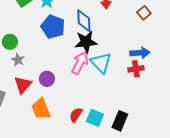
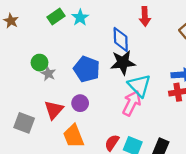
blue pentagon: (53, 27) -> (87, 69), moved
gray star: (18, 60) -> (48, 74), moved
pink arrow: (80, 63) -> (132, 103), moved

